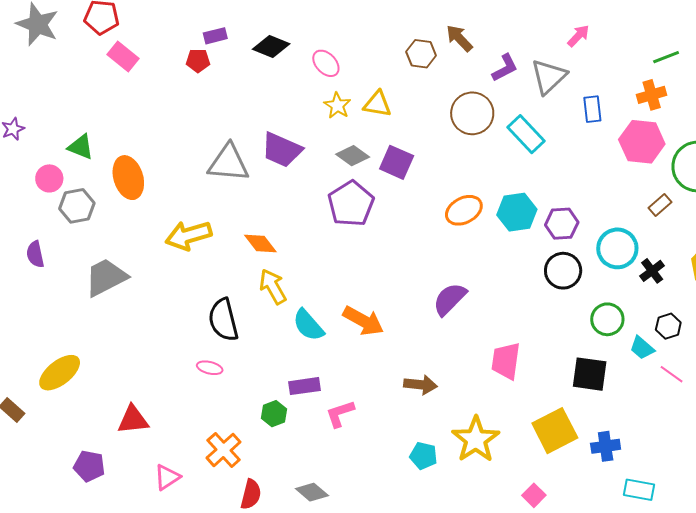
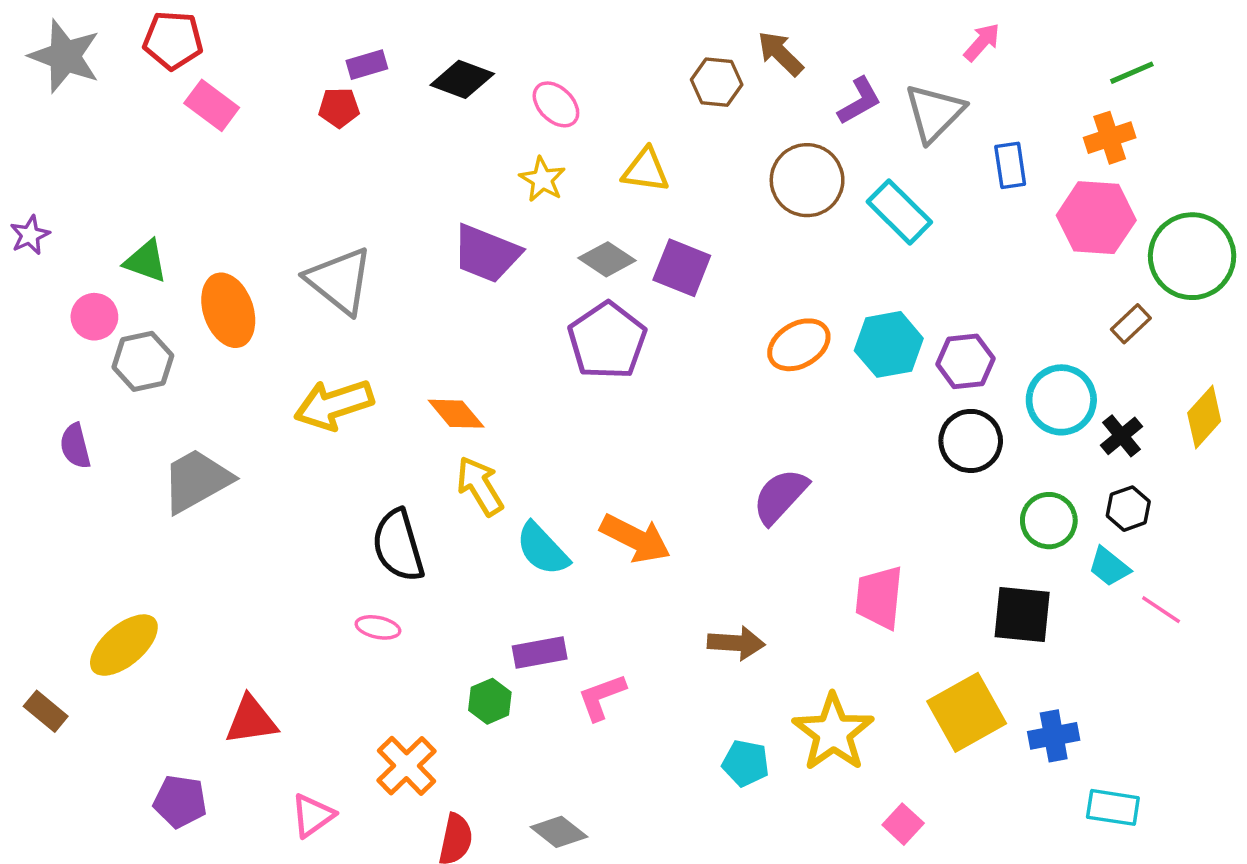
yellow star: (337, 105) -> (542, 179), moved
gray triangle: (229, 163) -> (340, 281), moved, turned 36
black hexagon: (668, 326) -> (1128, 509), moved
pink square: (534, 495) -> (903, 824), moved

